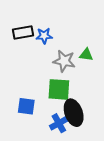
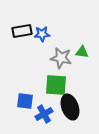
blue cross: (59, 123) -> (44, 114), moved

